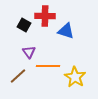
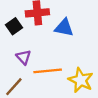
black square: (24, 25) -> (14, 26), turned 32

